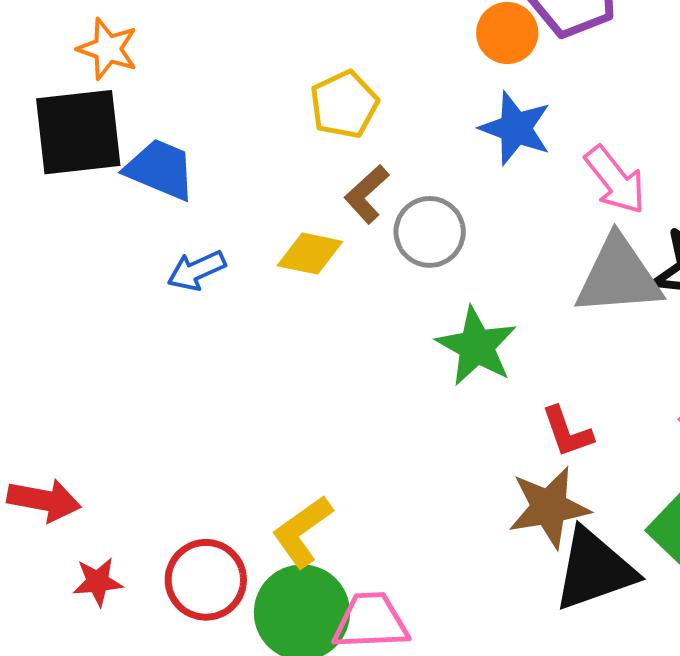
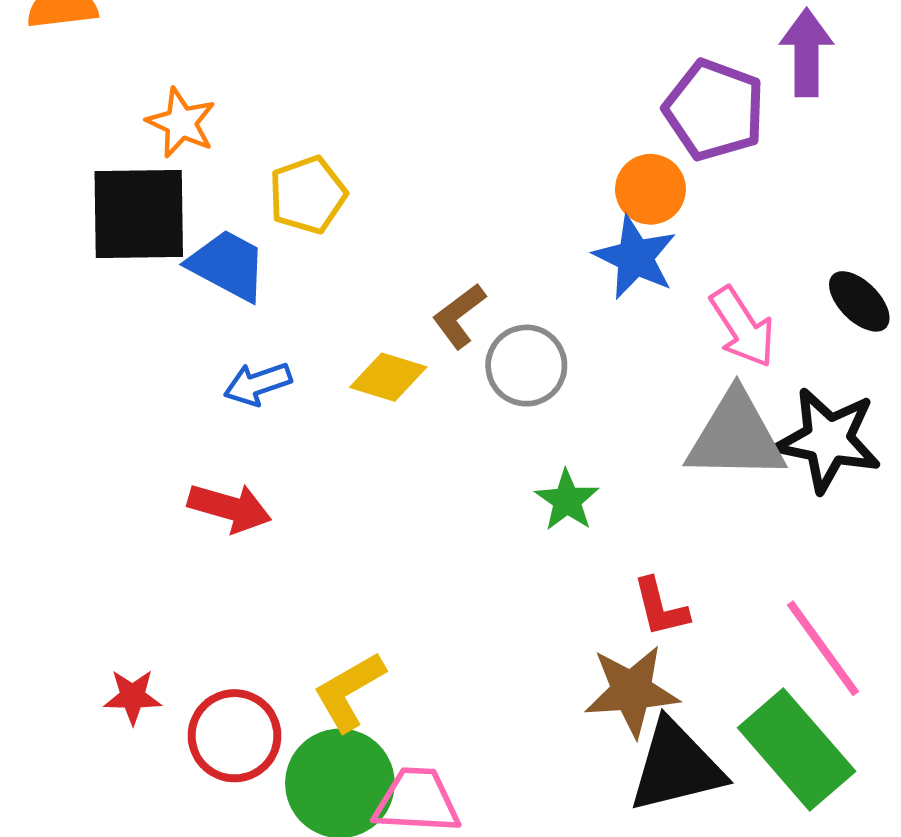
orange circle: (507, 33) -> (650, 189), moved
yellow pentagon: (344, 104) -> (308, 195), moved
green star: (476, 346) -> (567, 500), size x0.7
red arrow: (44, 500) -> (230, 508), moved
red star: (98, 582) -> (133, 697), moved

